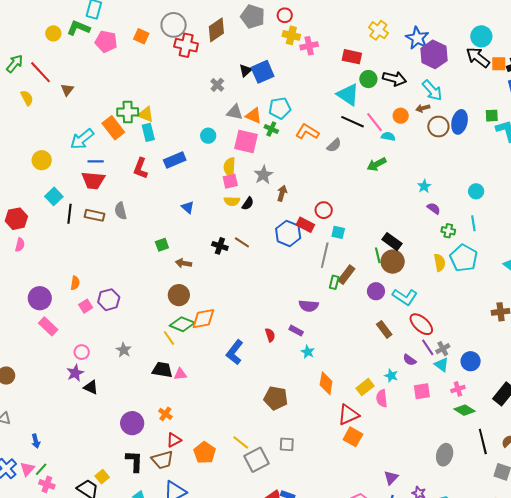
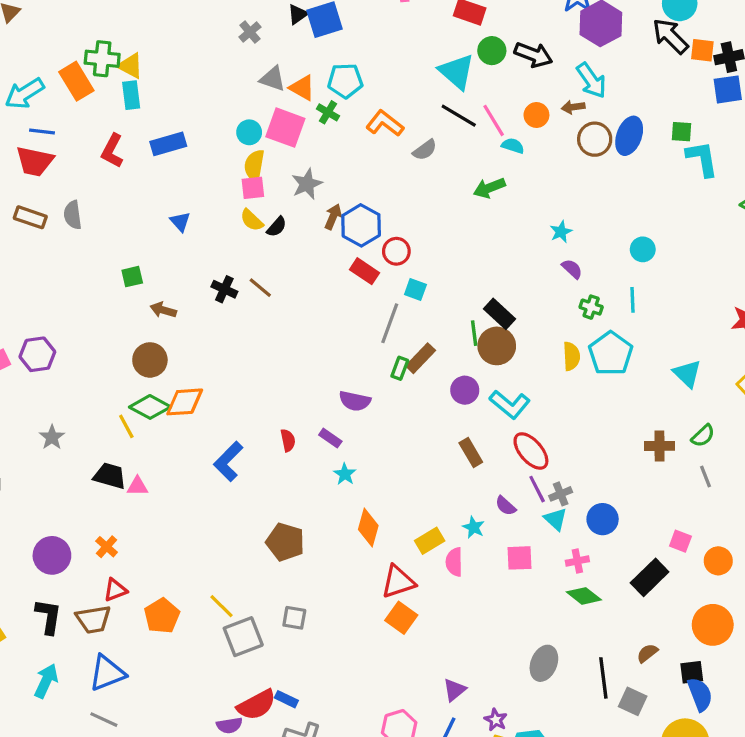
cyan circle: (208, 136) -> (249, 132), moved
yellow semicircle: (232, 201) -> (252, 220), turned 35
blue hexagon: (288, 233) -> (361, 225), moved
black line: (483, 442) -> (603, 678), moved

